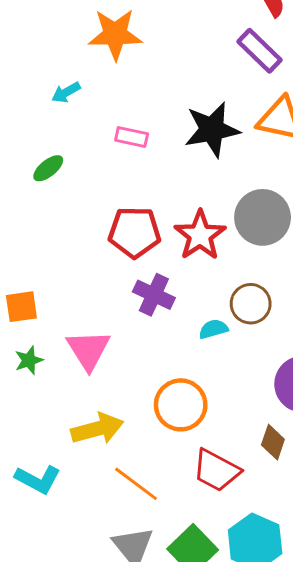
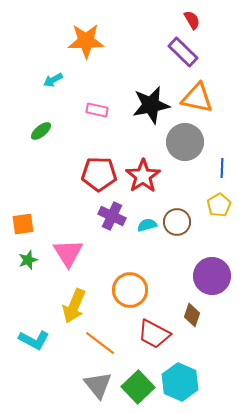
gray circle: (263, 217) -> (185, 142), moved
cyan semicircle: (213, 329) -> (147, 225), moved
yellow arrow: (97, 429) -> (74, 306), turned 128

